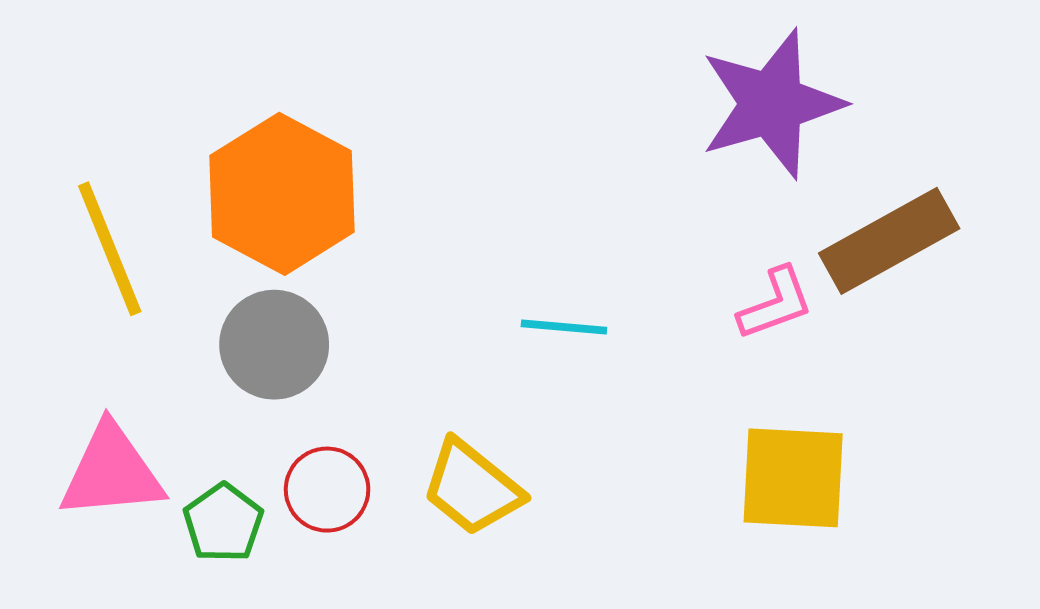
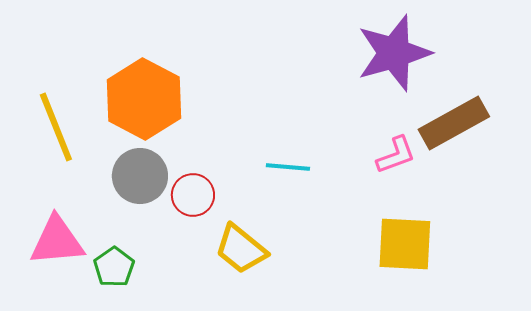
red circle: (327, 490) -> (193, 195), moved

